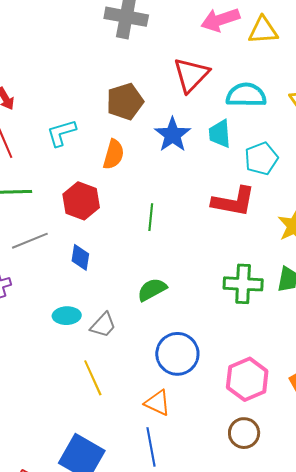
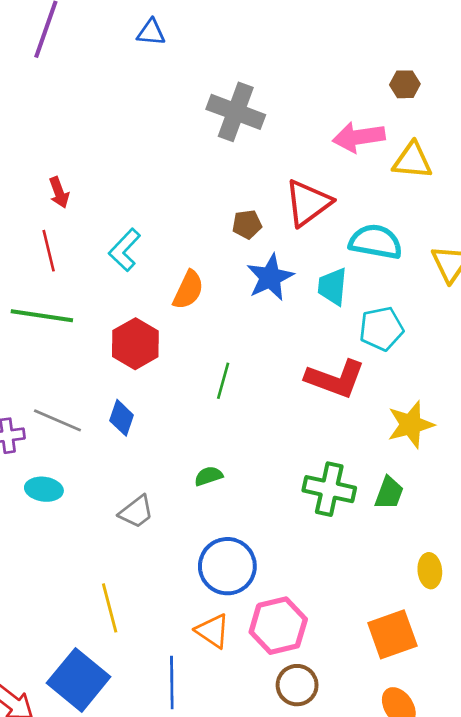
brown pentagon: (125, 101) -> (247, 224), moved, size x0.6
cyan L-shape: (61, 133) -> (125, 250), turned -40
gray line: (30, 241) -> (57, 420), moved, turned 36
green semicircle: (152, 290) -> (208, 476), size x0.7
cyan ellipse: (67, 316) -> (44, 489), moved
yellow line: (93, 378) -> (110, 608), moved
pink hexagon: (247, 379) -> (278, 626), moved
orange triangle: (157, 403) -> (213, 631), moved

